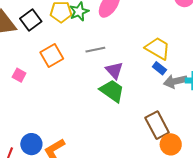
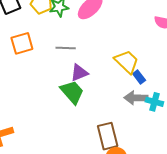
blue rectangle: (159, 68) -> (139, 77), moved
purple triangle: (114, 70) -> (79, 73), turned 36

